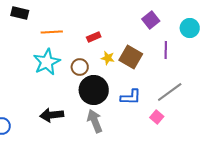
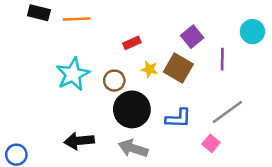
purple square: (151, 20) -> (192, 37), moved
orange line: (52, 32) -> (77, 19), moved
gray arrow: (95, 121) -> (133, 148), turned -50

